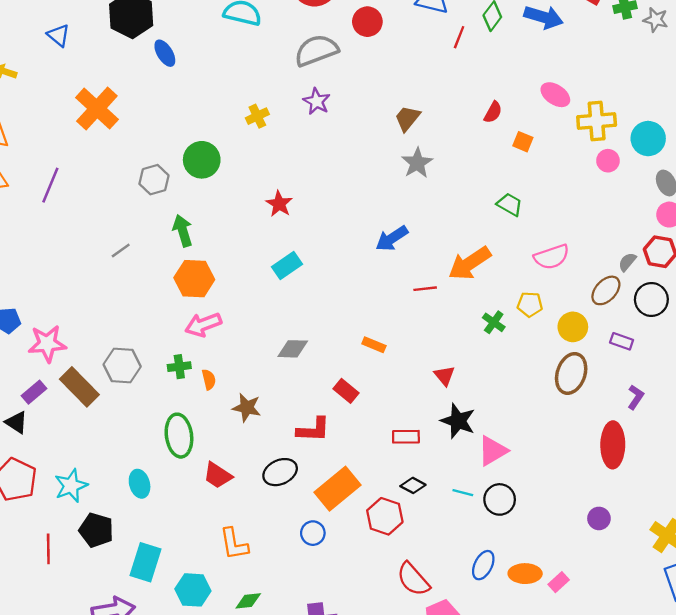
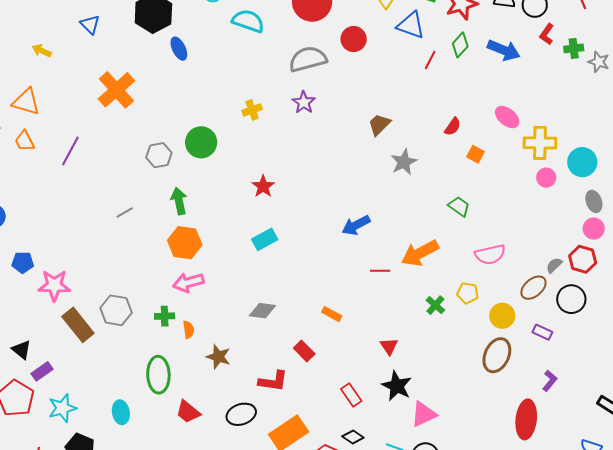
gray star: (417, 163) -> (404, 162), moved
purple rectangle: (34, 392) -> (42, 371), moved
red rectangle: (406, 437) -> (351, 395), turned 50

